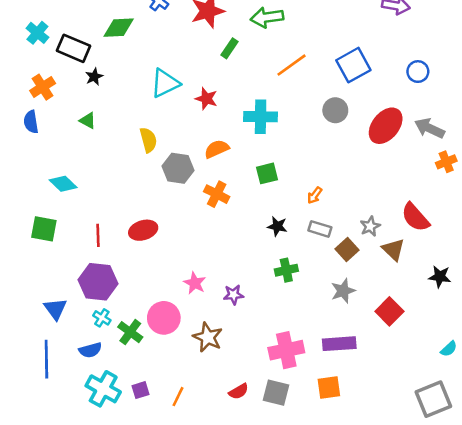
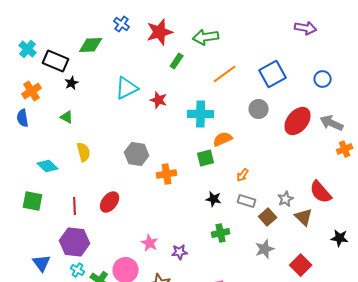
yellow semicircle: (148, 140) -> (84, 152), moved
orange semicircle: (217, 149) -> (223, 139), moved
orange cross: (217, 194) -> (167, 174), turned -36
red ellipse: (143, 230) -> (110, 202), turned -35

